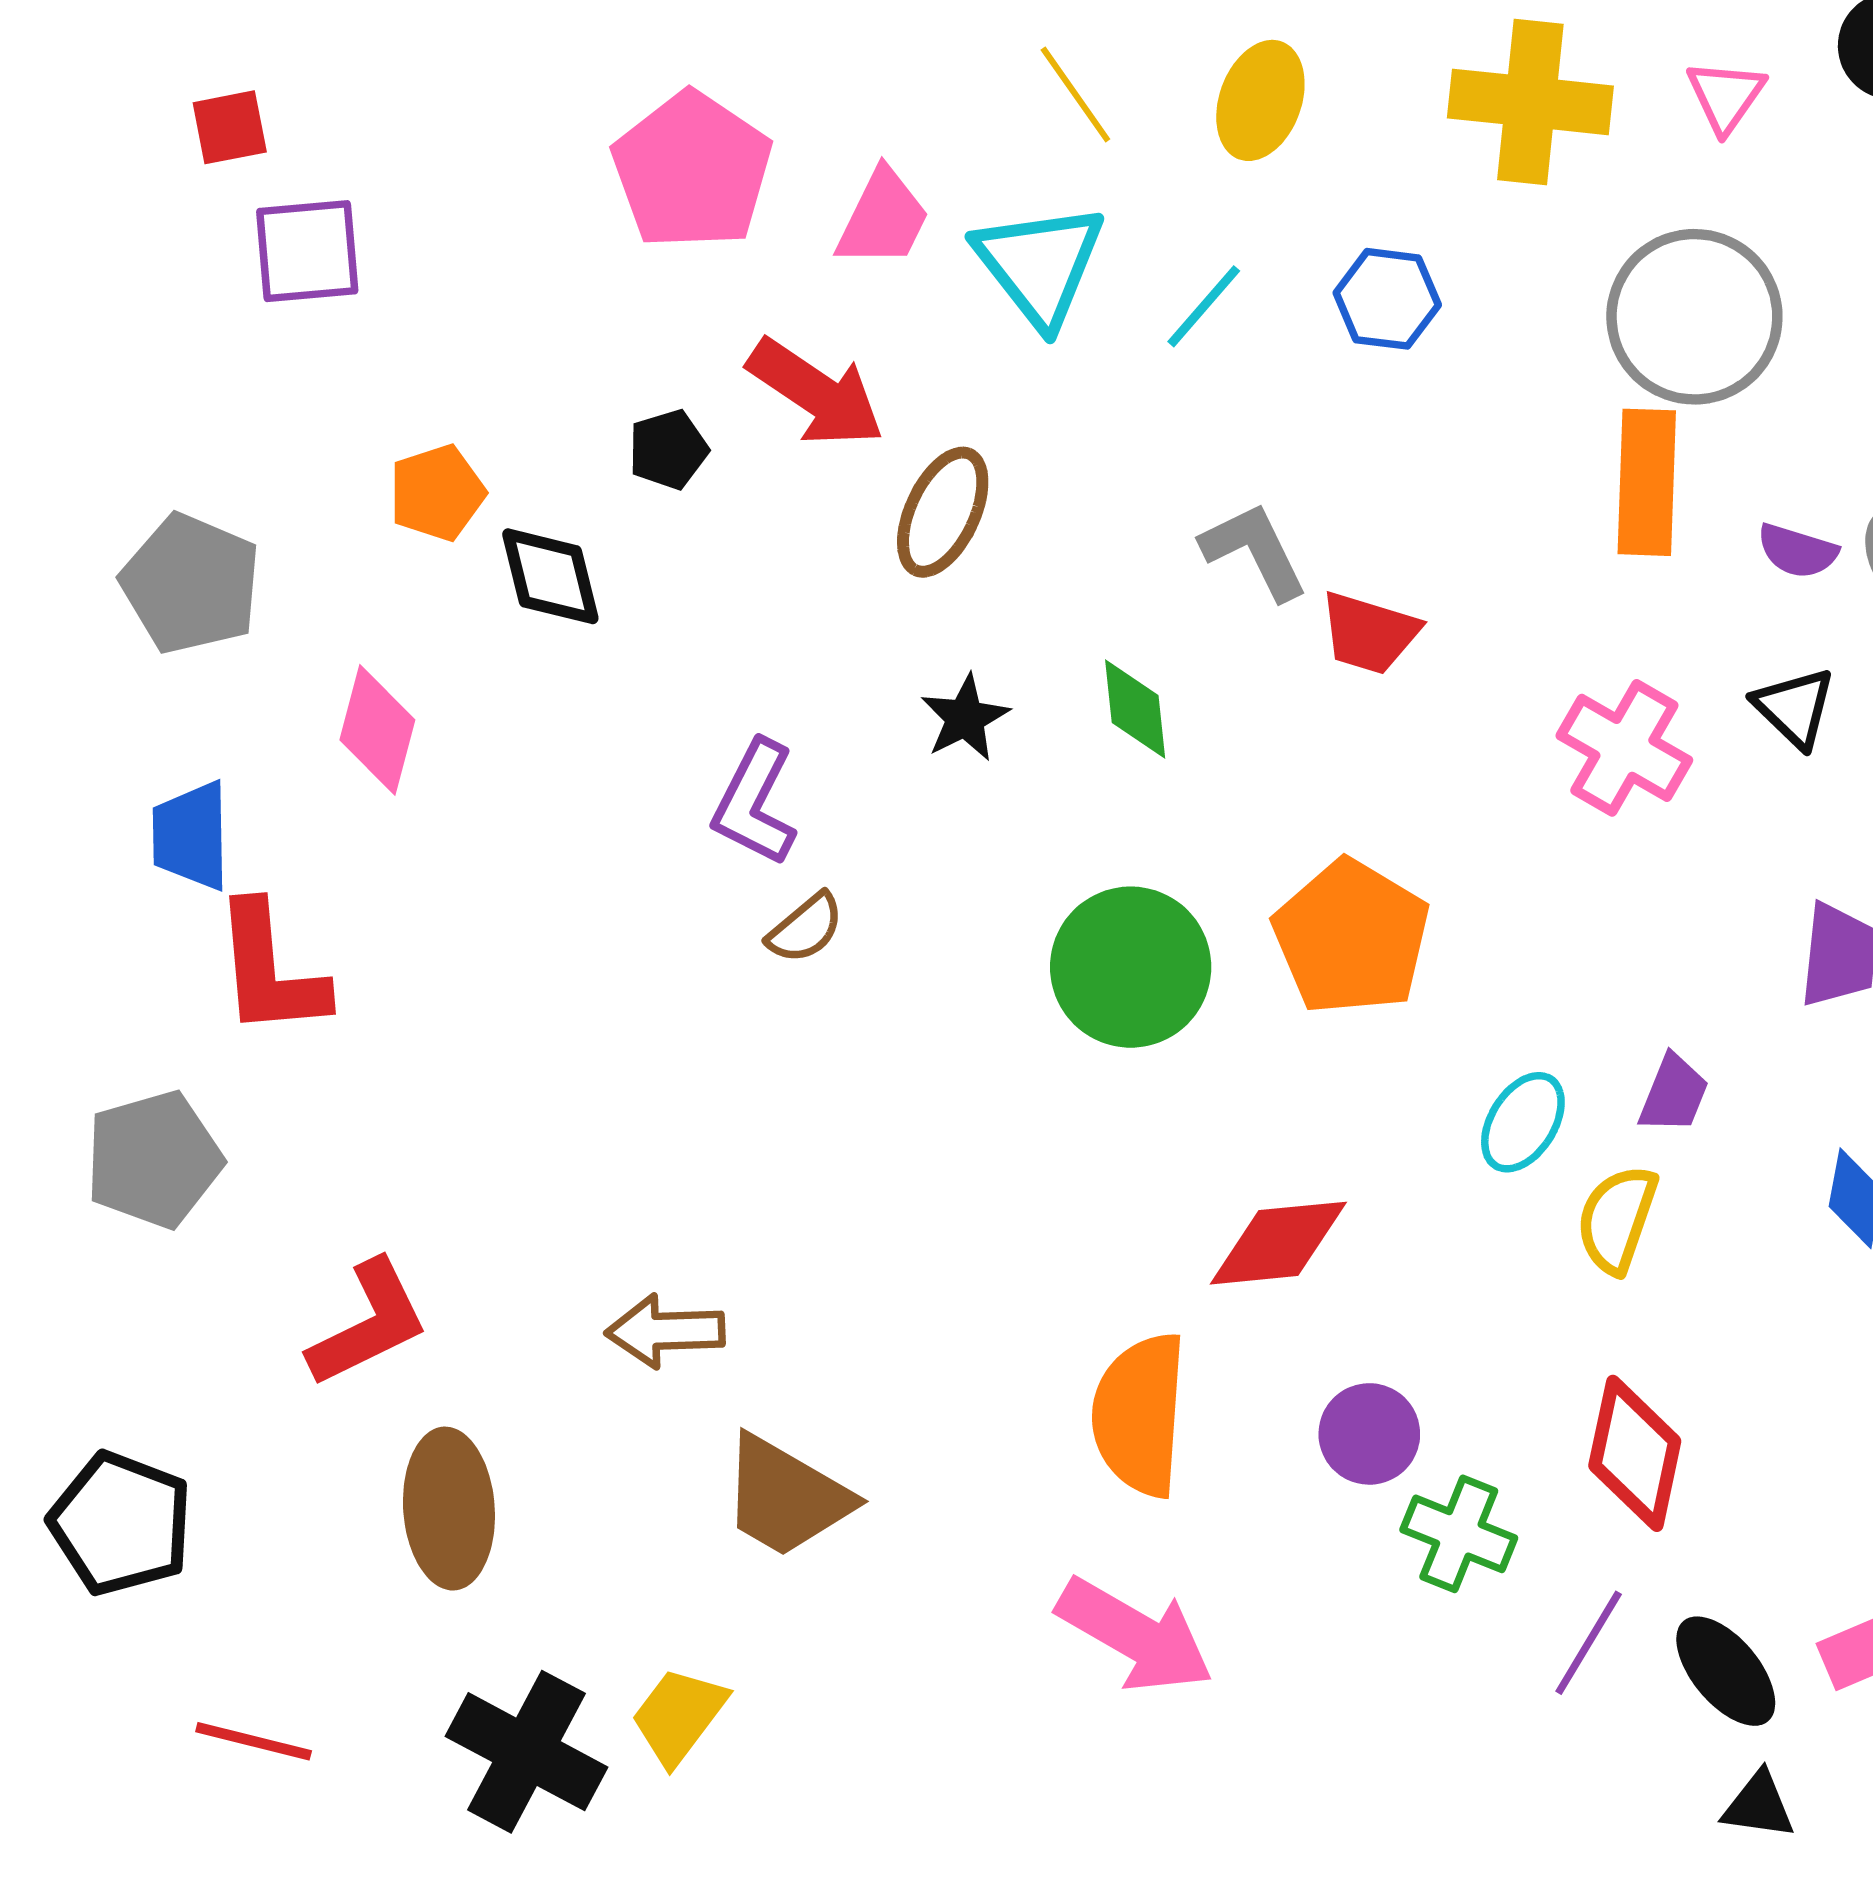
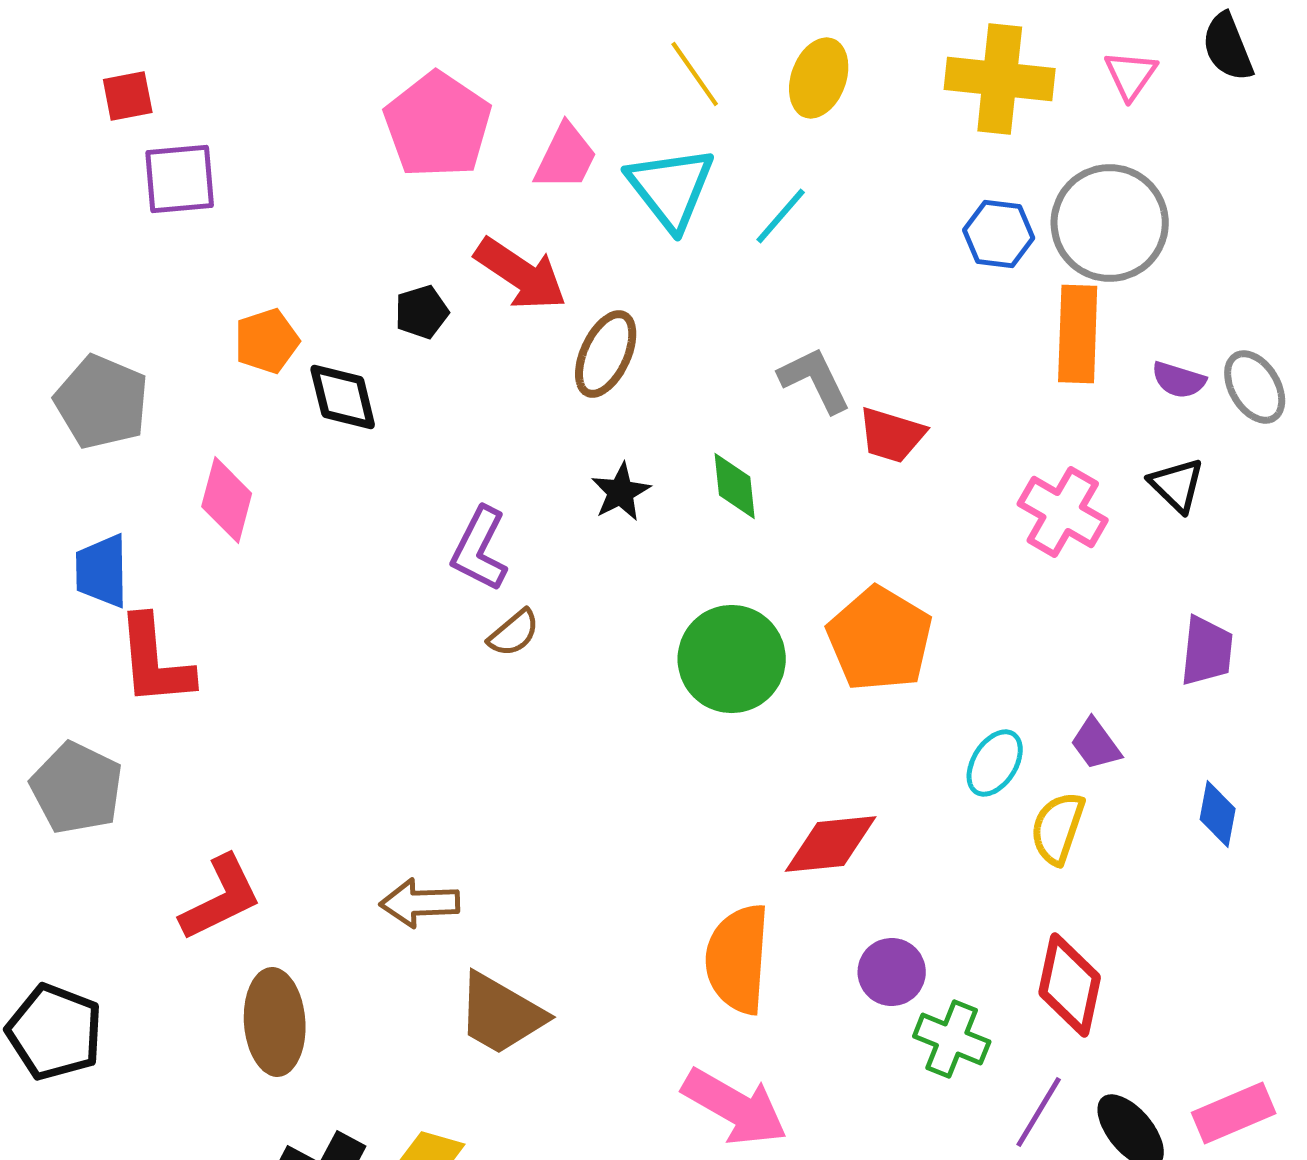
blue hexagon: (1387, 299) -> (999, 234), moved
purple trapezoid: (1674, 1094) -> (1096, 744), turned 122
gray pentagon: (154, 1160) -> (77, 788), turned -30

